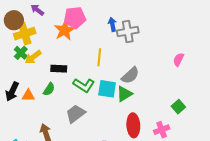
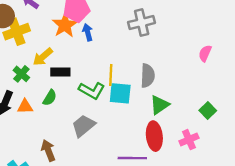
blue arrow: (112, 24) -> (88, 32), moved
green cross: (21, 53) -> (21, 74), moved
yellow arrow: (33, 57) -> (43, 57), moved
yellow line: (99, 57) -> (111, 75), moved
gray semicircle: (130, 75) -> (148, 76), turned -42
green triangle: (124, 94) -> (159, 105), moved

